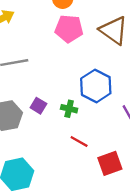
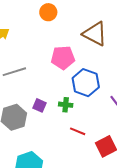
pink pentagon: (69, 29) -> (63, 58), moved

